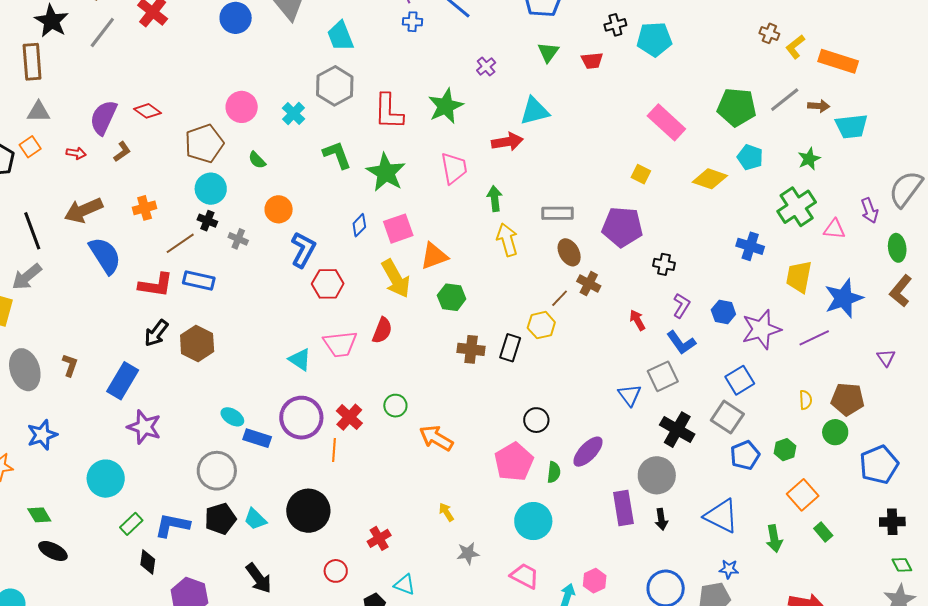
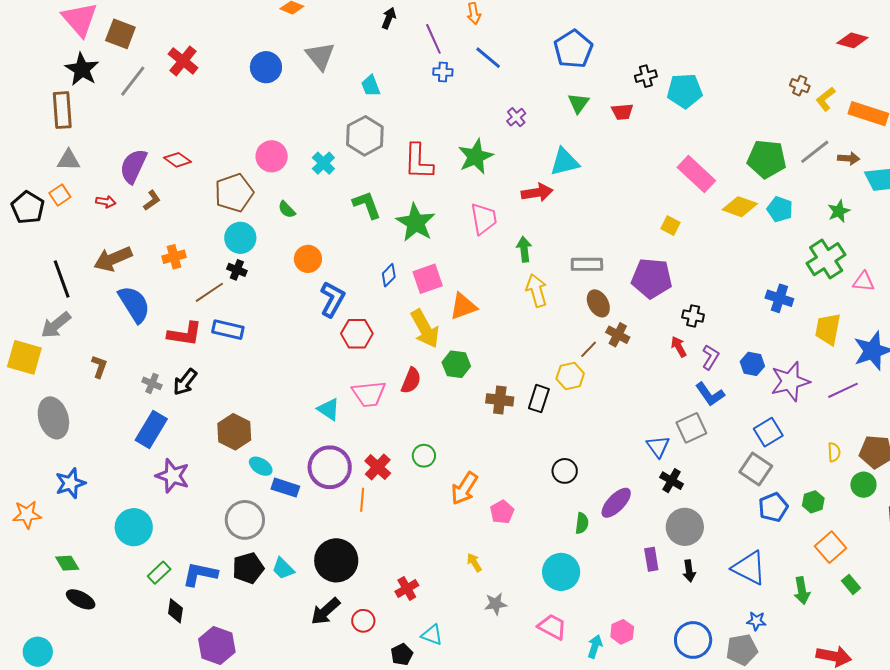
cyan trapezoid: (340, 36) -> (371, 86), size x0.7
yellow diamond: (710, 179) -> (740, 207), moved
gray cross: (238, 239) -> (152, 383), moved
green hexagon: (452, 297) -> (456, 364), moved
red arrow: (637, 320) -> (679, 347), moved
brown hexagon: (197, 343) -> (234, 432), moved
brown L-shape: (70, 365) -> (99, 367), moved
black cross: (677, 430) -> (672, 481), moved, size x0.7
orange arrow: (436, 438) -> (464, 488), turned -88
pink pentagon: (514, 462) -> (502, 512), moved, size x0.6
purple rectangle: (623, 508) -> (651, 559), size x0.7
black arrow: (259, 578) -> (325, 611), moved, turned 84

